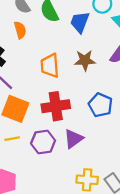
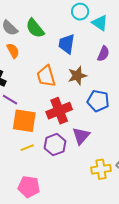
blue trapezoid: (80, 22) -> (67, 44), moved
brown star: (85, 60) -> (77, 76), moved

